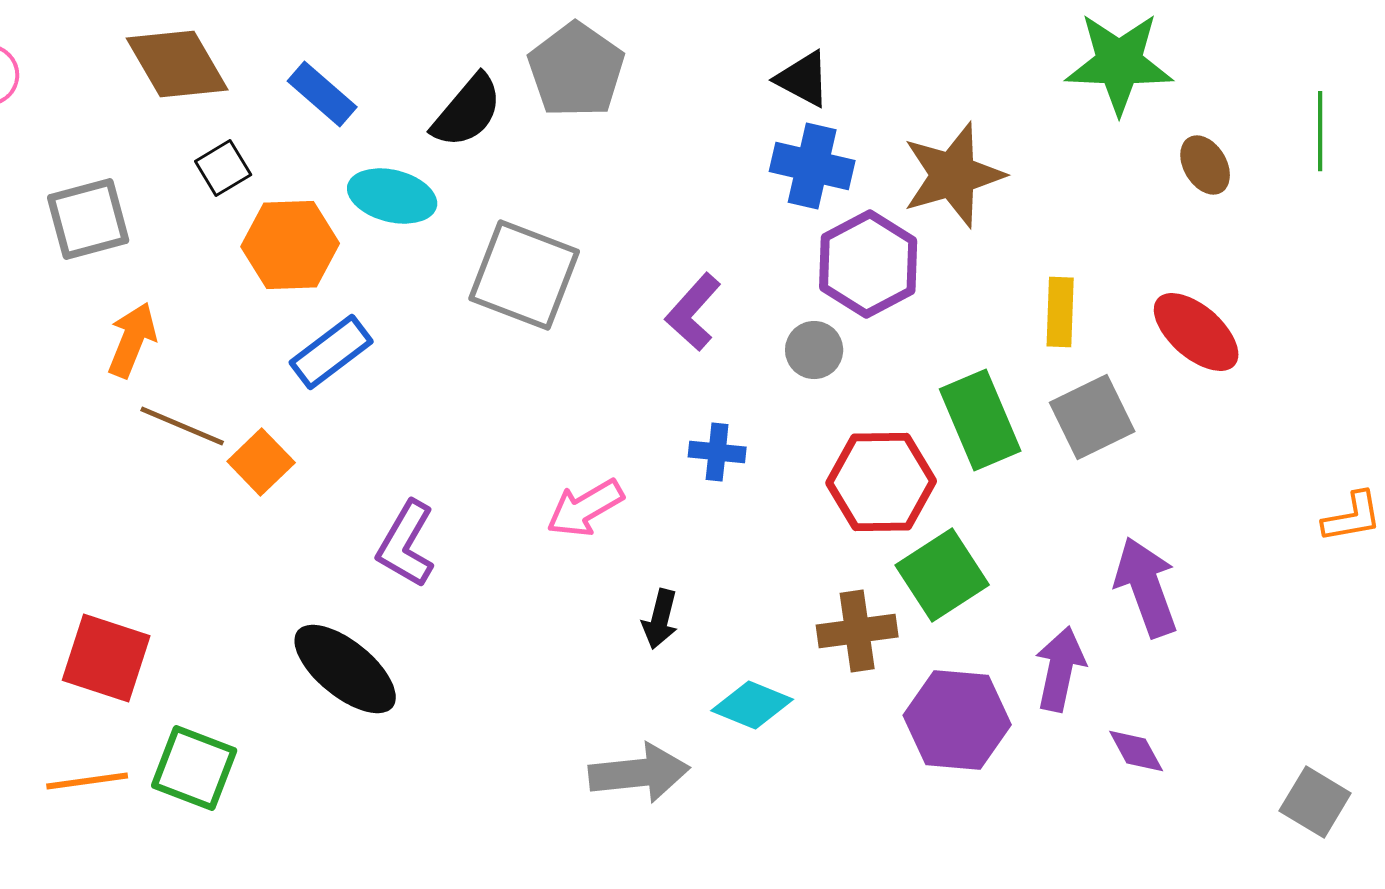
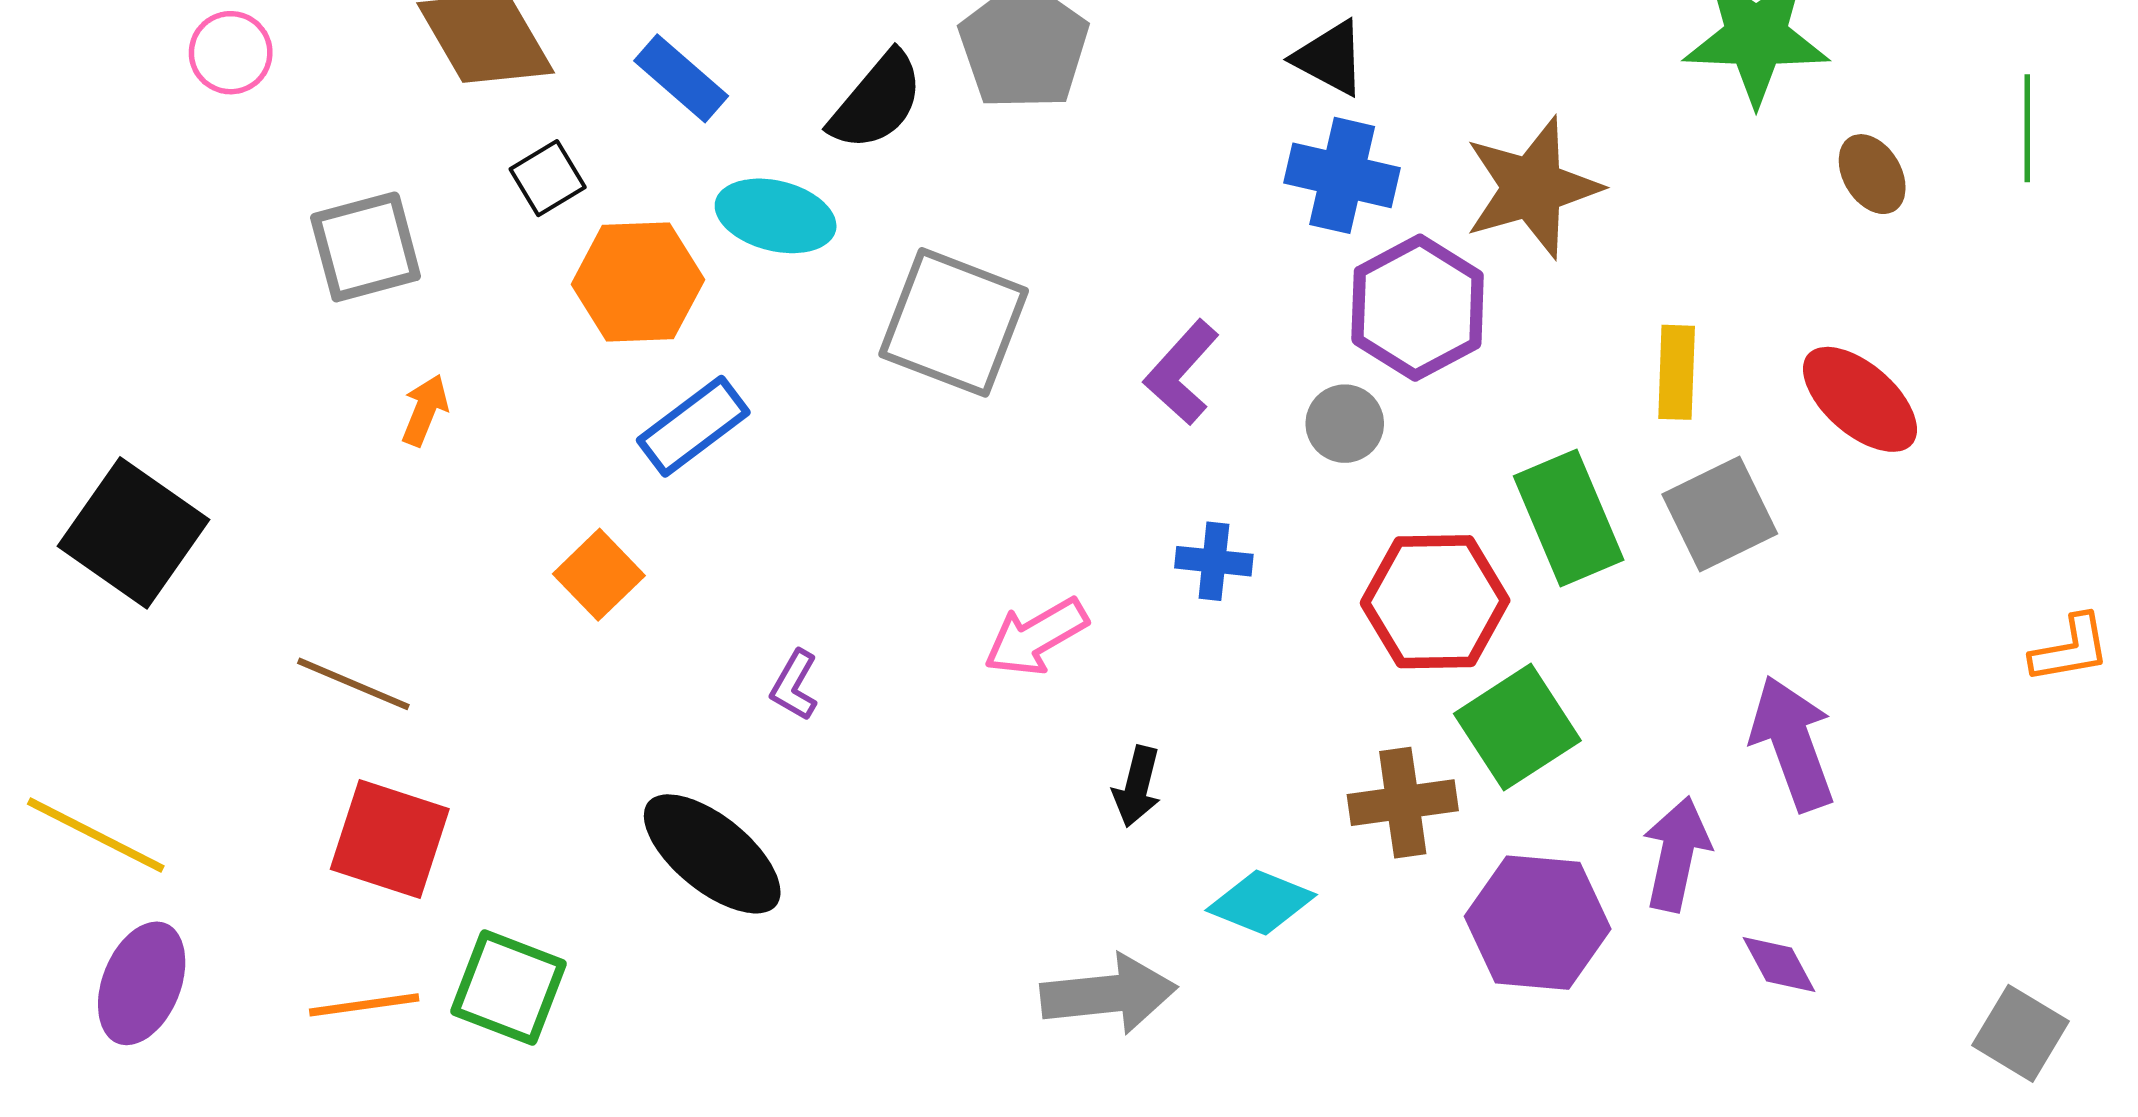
orange arrow: (132, 340) -> (425, 410), size x0.7
brown line: (182, 426) -> (353, 684), moved
purple L-shape: (406, 544) -> (794, 685), size x0.6

